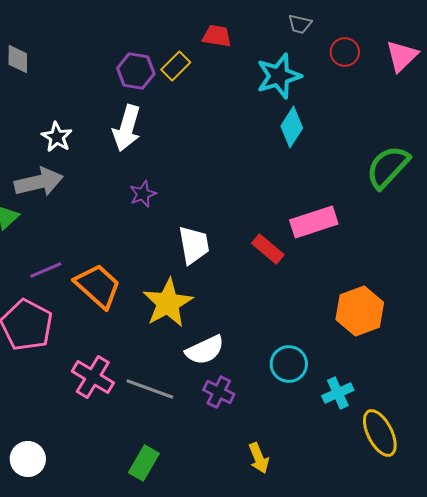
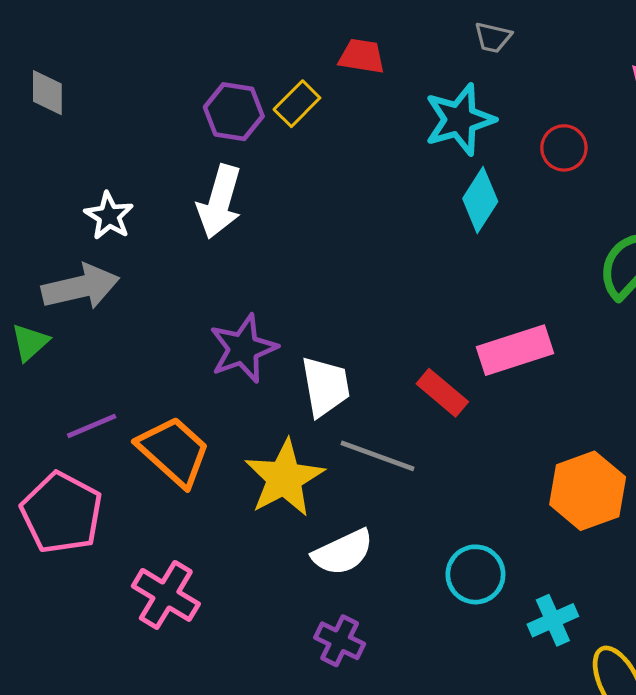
red circle: (345, 52) -> (564, 148), moved
purple star: (143, 194) -> (243, 349), moved, size x1.6
gray line: (150, 389) -> (378, 456), moved
purple cross: (219, 392) -> (340, 641), moved

